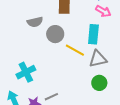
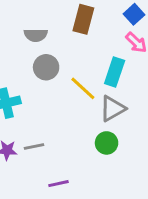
gray circle: (55, 34) -> (46, 67), moved
gray triangle: (98, 59) -> (113, 108), turned -30

